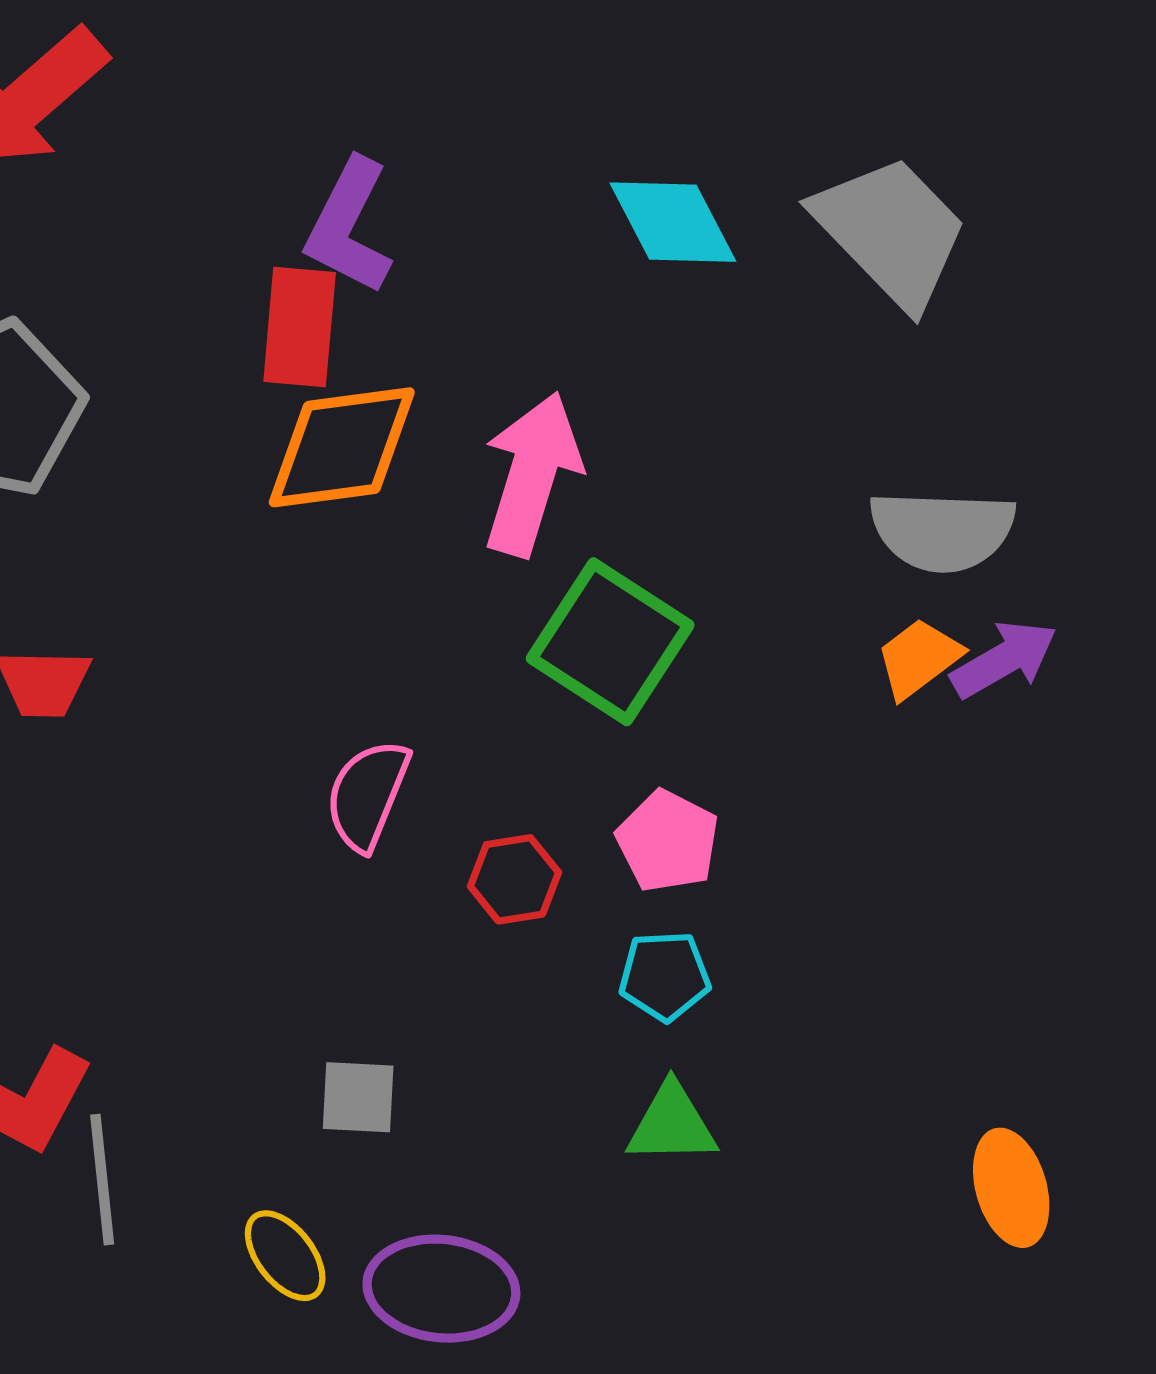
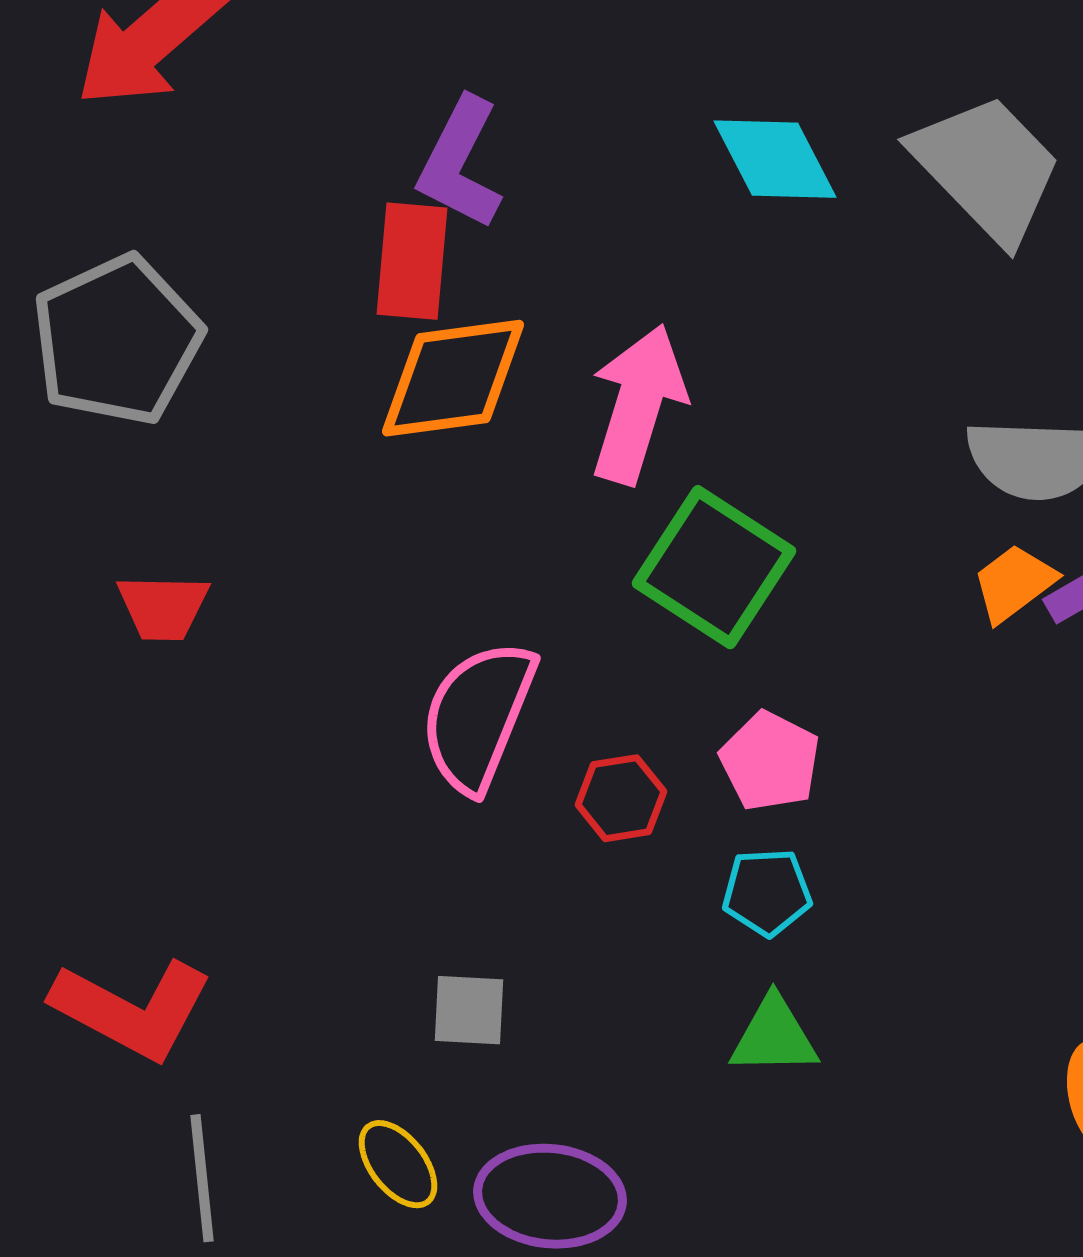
pink semicircle: (367, 795) -> (478, 716), size x1.4
gray line: (102, 1180) -> (202, 1178), moved

